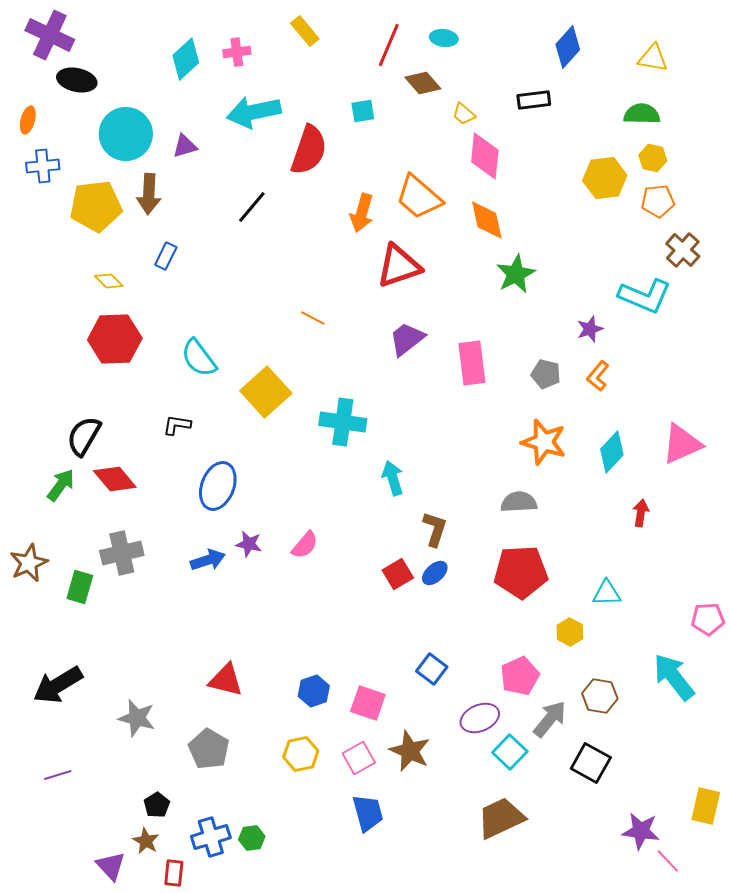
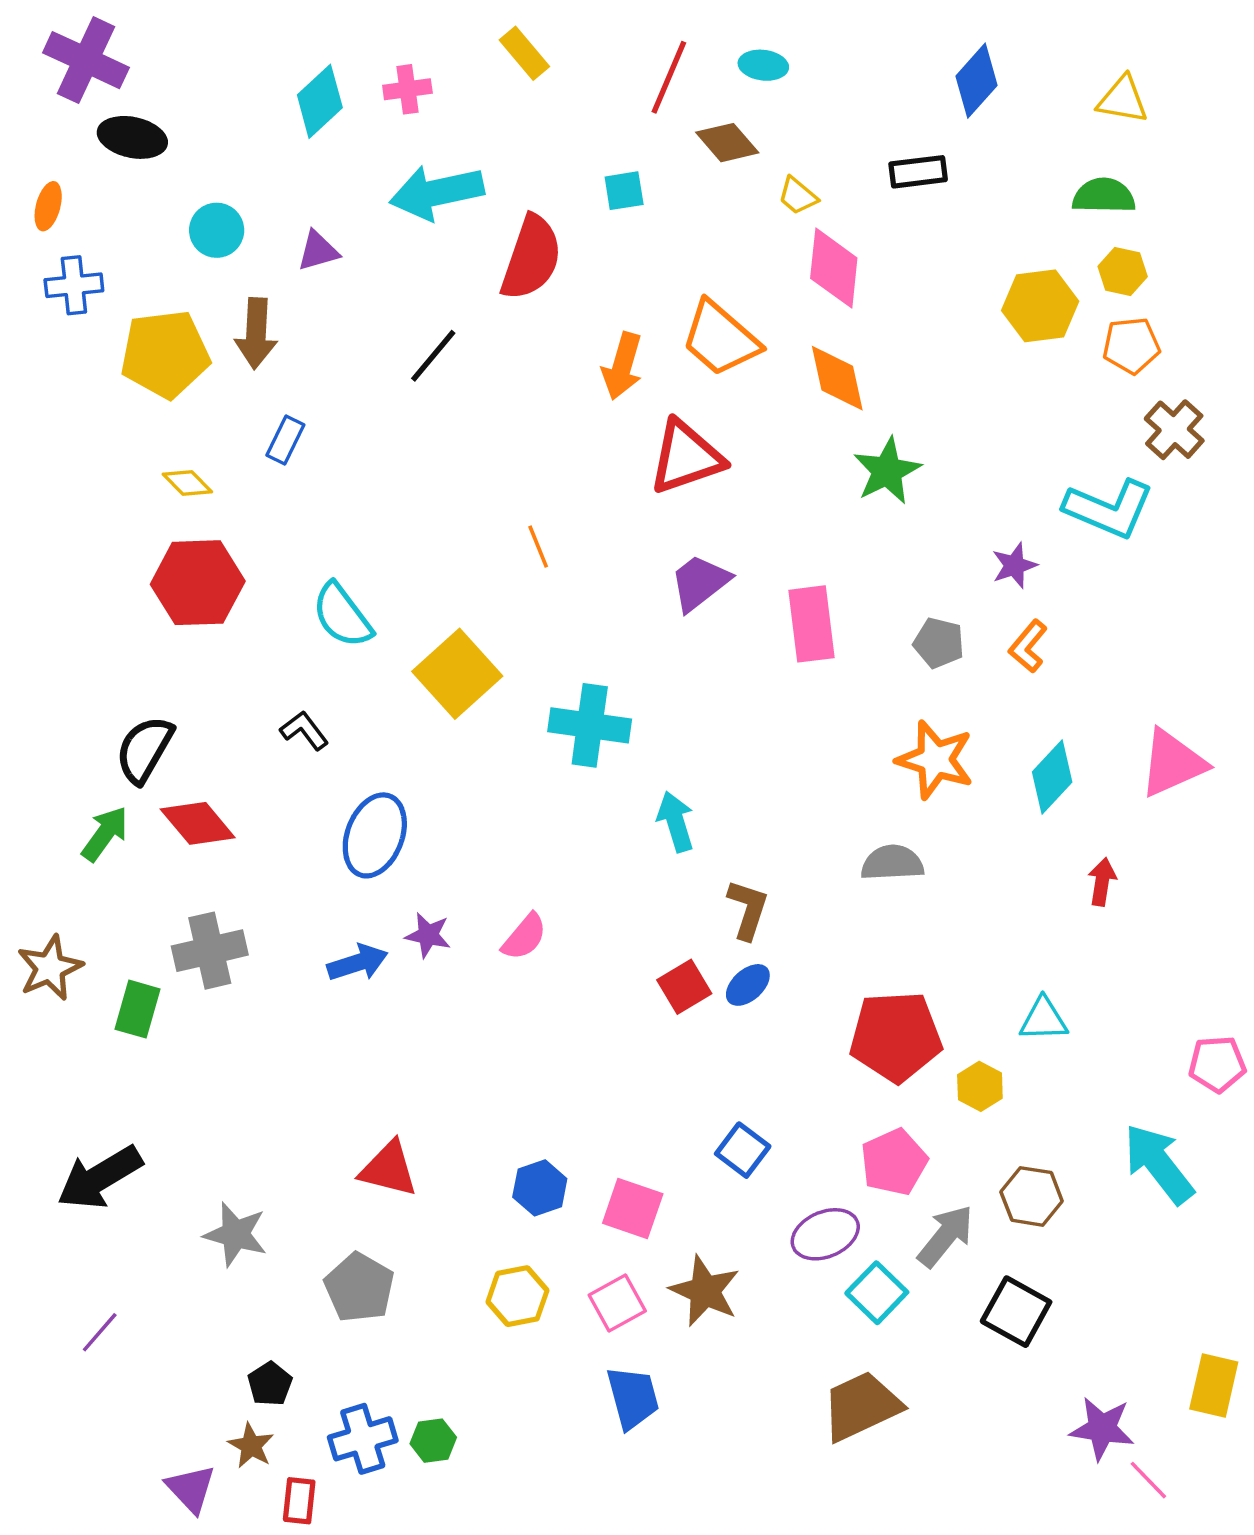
cyan circle: (126, 134) -> (217, 230), size x0.6
orange line: (313, 318) -> (538, 547), turned 40
black L-shape: (177, 425) -> (304, 731), turned 44
red pentagon: (521, 572) -> (896, 1037), moved
purple line: (58, 775) -> (100, 1332), turned -32

